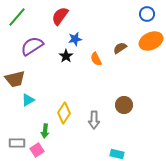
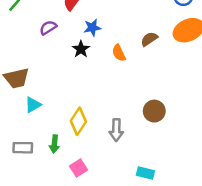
purple semicircle: (32, 46) -> (48, 28), moved, size x0.6
gray rectangle: (17, 143) -> (23, 148), moved
pink square: (37, 150) -> (78, 168), moved

